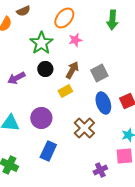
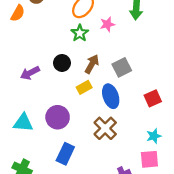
pink star: (75, 40) -> (107, 24), moved
green star: (41, 43) -> (80, 33), moved, size x0.7
blue ellipse: (103, 103) -> (111, 96), moved

